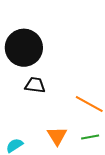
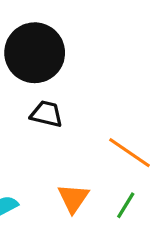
green line: (90, 137) -> (126, 205), turned -54

